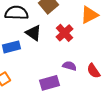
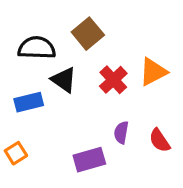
orange triangle: (89, 15) -> (153, 72), moved
purple semicircle: (69, 66) -> (121, 132), turned -96

